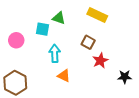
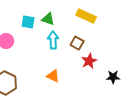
cyan square: (43, 29) -> (28, 22), moved
cyan arrow: (55, 53) -> (53, 40), moved

